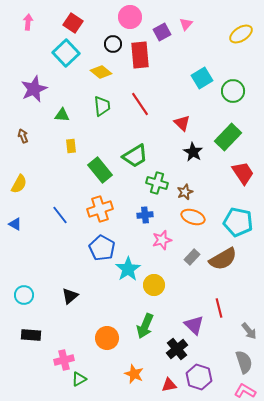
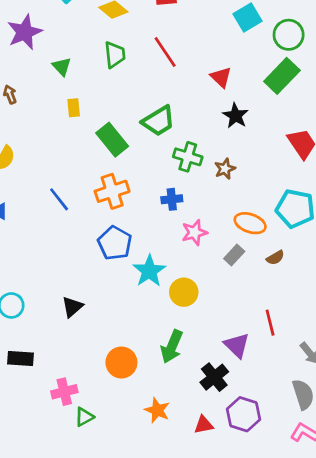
green triangle: (62, 115) -> (62, 67), turned 42
green rectangle: (228, 137) -> (282, 76), moved
orange ellipse: (193, 217) -> (250, 223), moved
brown semicircle: (223, 259) -> (275, 258), size x0.5

